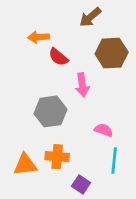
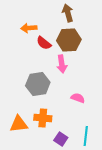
brown arrow: (90, 17) -> (68, 13), turned 114
brown hexagon: (112, 53) -> (69, 40), moved
cyan line: (114, 161) -> (86, 136), moved

